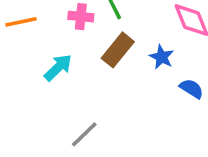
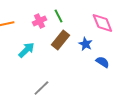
pink cross: (81, 17) -> (39, 21), turned -32

